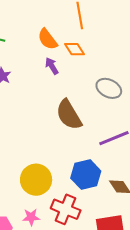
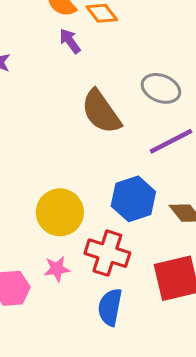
gray ellipse: (109, 88) -> (161, 88), moved

